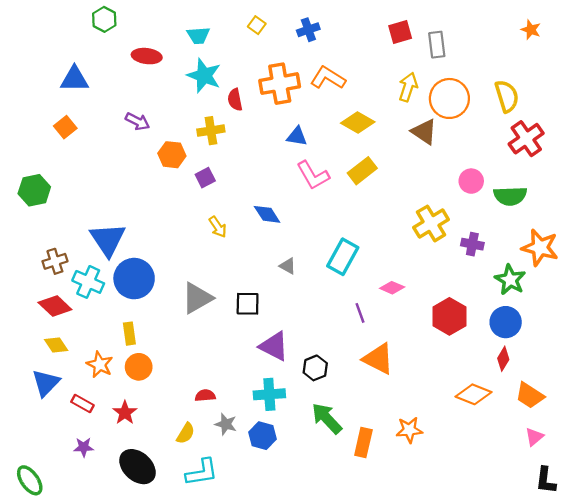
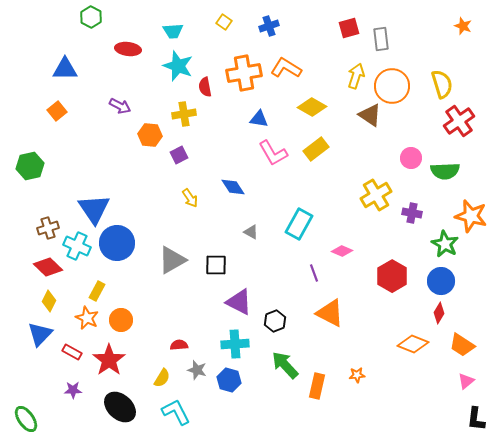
yellow rectangle: (129, 334) -> (97, 291), moved, turned 36
yellow diamond: (56, 345) -> (49, 301), turned 60
red star: (125, 413) -> (109, 360), size x1.5
orange star: (409, 430) -> (357, 375), size x0.7
cyan L-shape: (202, 472) -> (176, 412), turned -108

